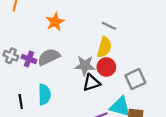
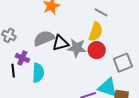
purple cross: (29, 59) -> (22, 58), moved
black triangle: (91, 83) -> (60, 43), moved
black line: (21, 102) -> (13, 71), moved

